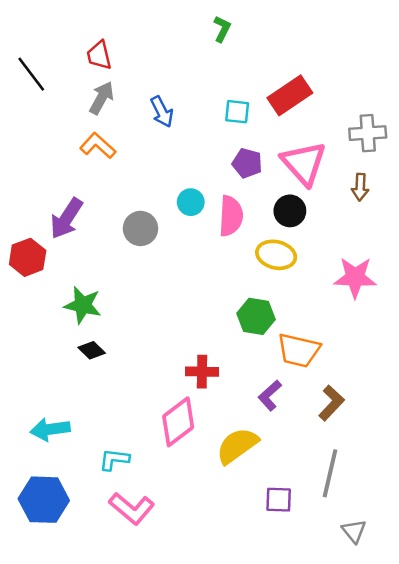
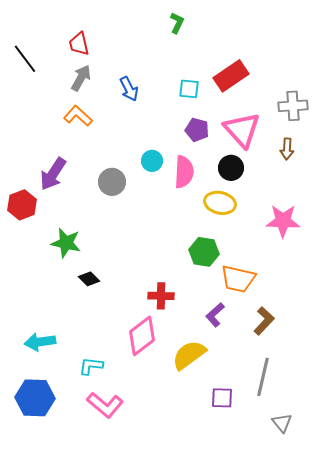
black diamond: (92, 350) -> (89, 279), moved

